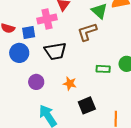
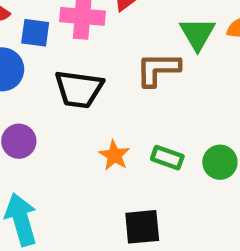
orange star: (70, 84) -> (114, 155), moved
black square: (87, 105) -> (142, 227), moved

